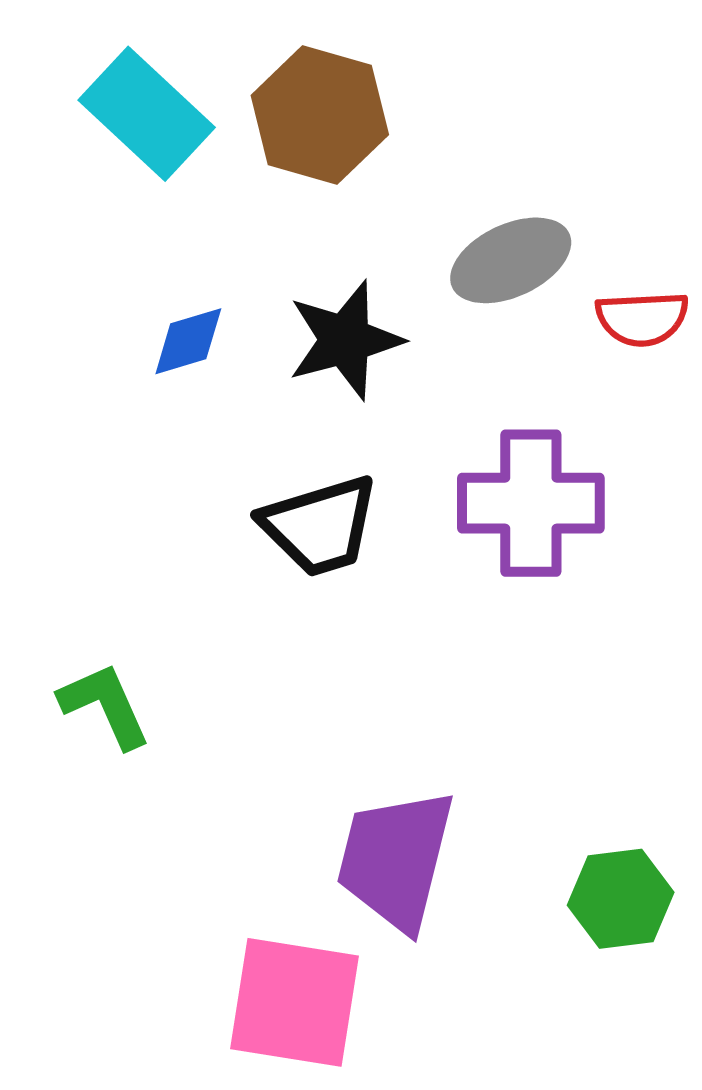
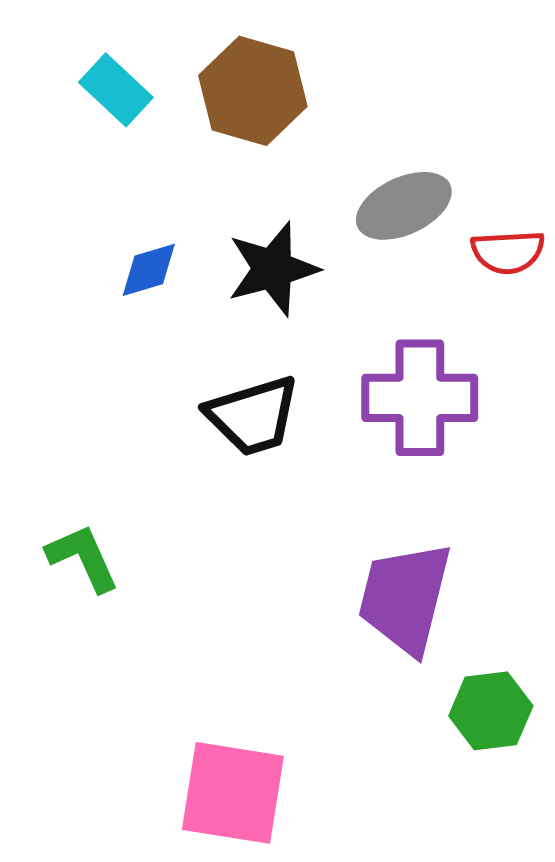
cyan rectangle: (147, 114) -> (116, 90), size x0.7
purple trapezoid: (396, 860) -> (405, 598), moved

